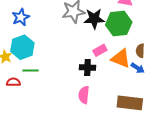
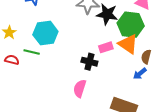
cyan hexagon: (22, 47) -> (45, 33), moved
orange triangle: (121, 58) -> (128, 44), moved
blue arrow: (138, 68) -> (140, 74), turned 96

